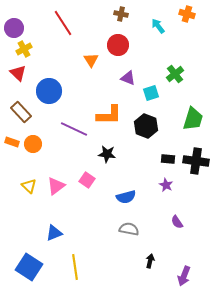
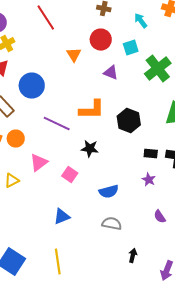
green cross: (175, 74) -> (158, 69), size x1.5
cyan square: (151, 93) -> (131, 48), moved
yellow triangle: (29, 186) -> (12, 181), turned 49
pink triangle: (56, 186) -> (39, 163), moved
blue triangle: (54, 233) -> (62, 217), moved

